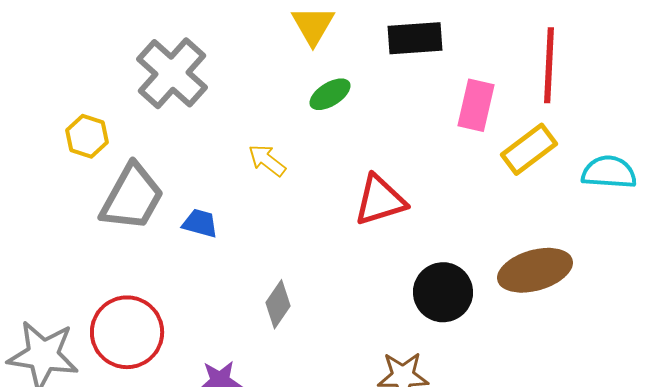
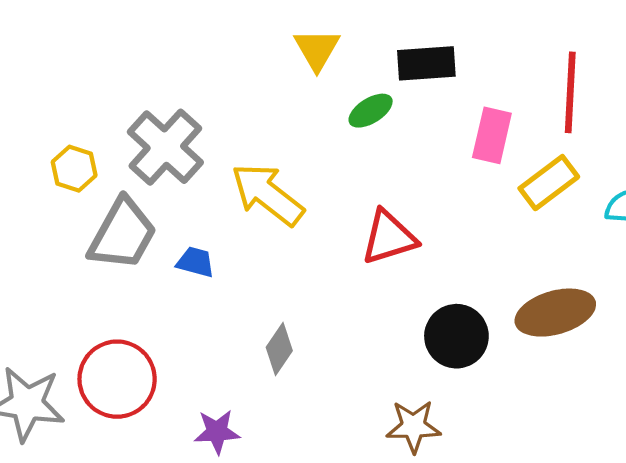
gray cross: (172, 73) -> (165, 147), moved
green ellipse: (330, 94) -> (371, 111), moved
yellow arrow: (267, 160) -> (267, 194), size x1.8

